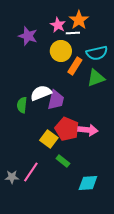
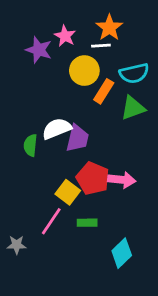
pink star: (58, 25) -> (65, 36), moved
green rectangle: (63, 161) -> (87, 223), turned -40
pink line: (31, 172) -> (51, 221), moved
cyan diamond: (88, 183) -> (122, 253), turned -40

